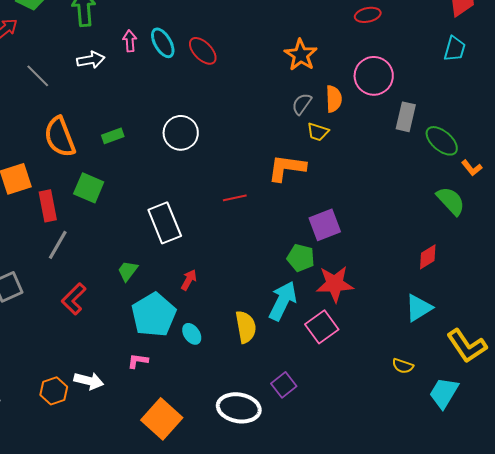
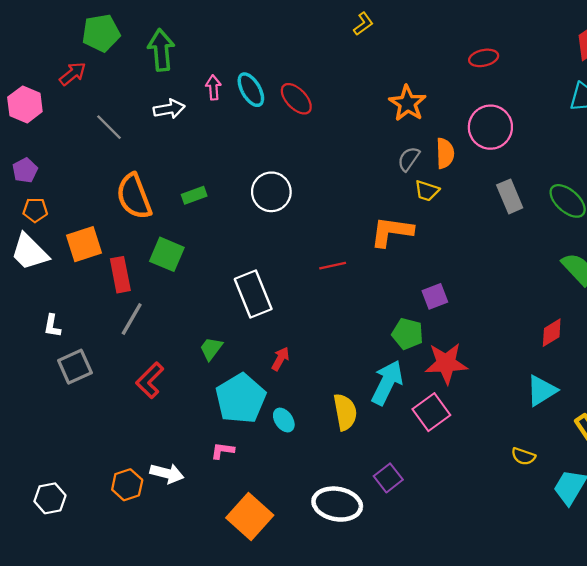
gray rectangle: (406, 117) -> (510, 196), moved, turned -36
purple square: (325, 225) -> (435, 296), size x0.7

